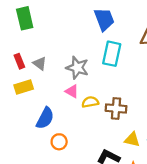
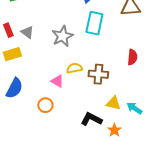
gray star: (77, 68) -> (62, 36), turned 30
pink triangle: (72, 91) -> (57, 81), moved
blue semicircle: (45, 118) -> (14, 88), moved

